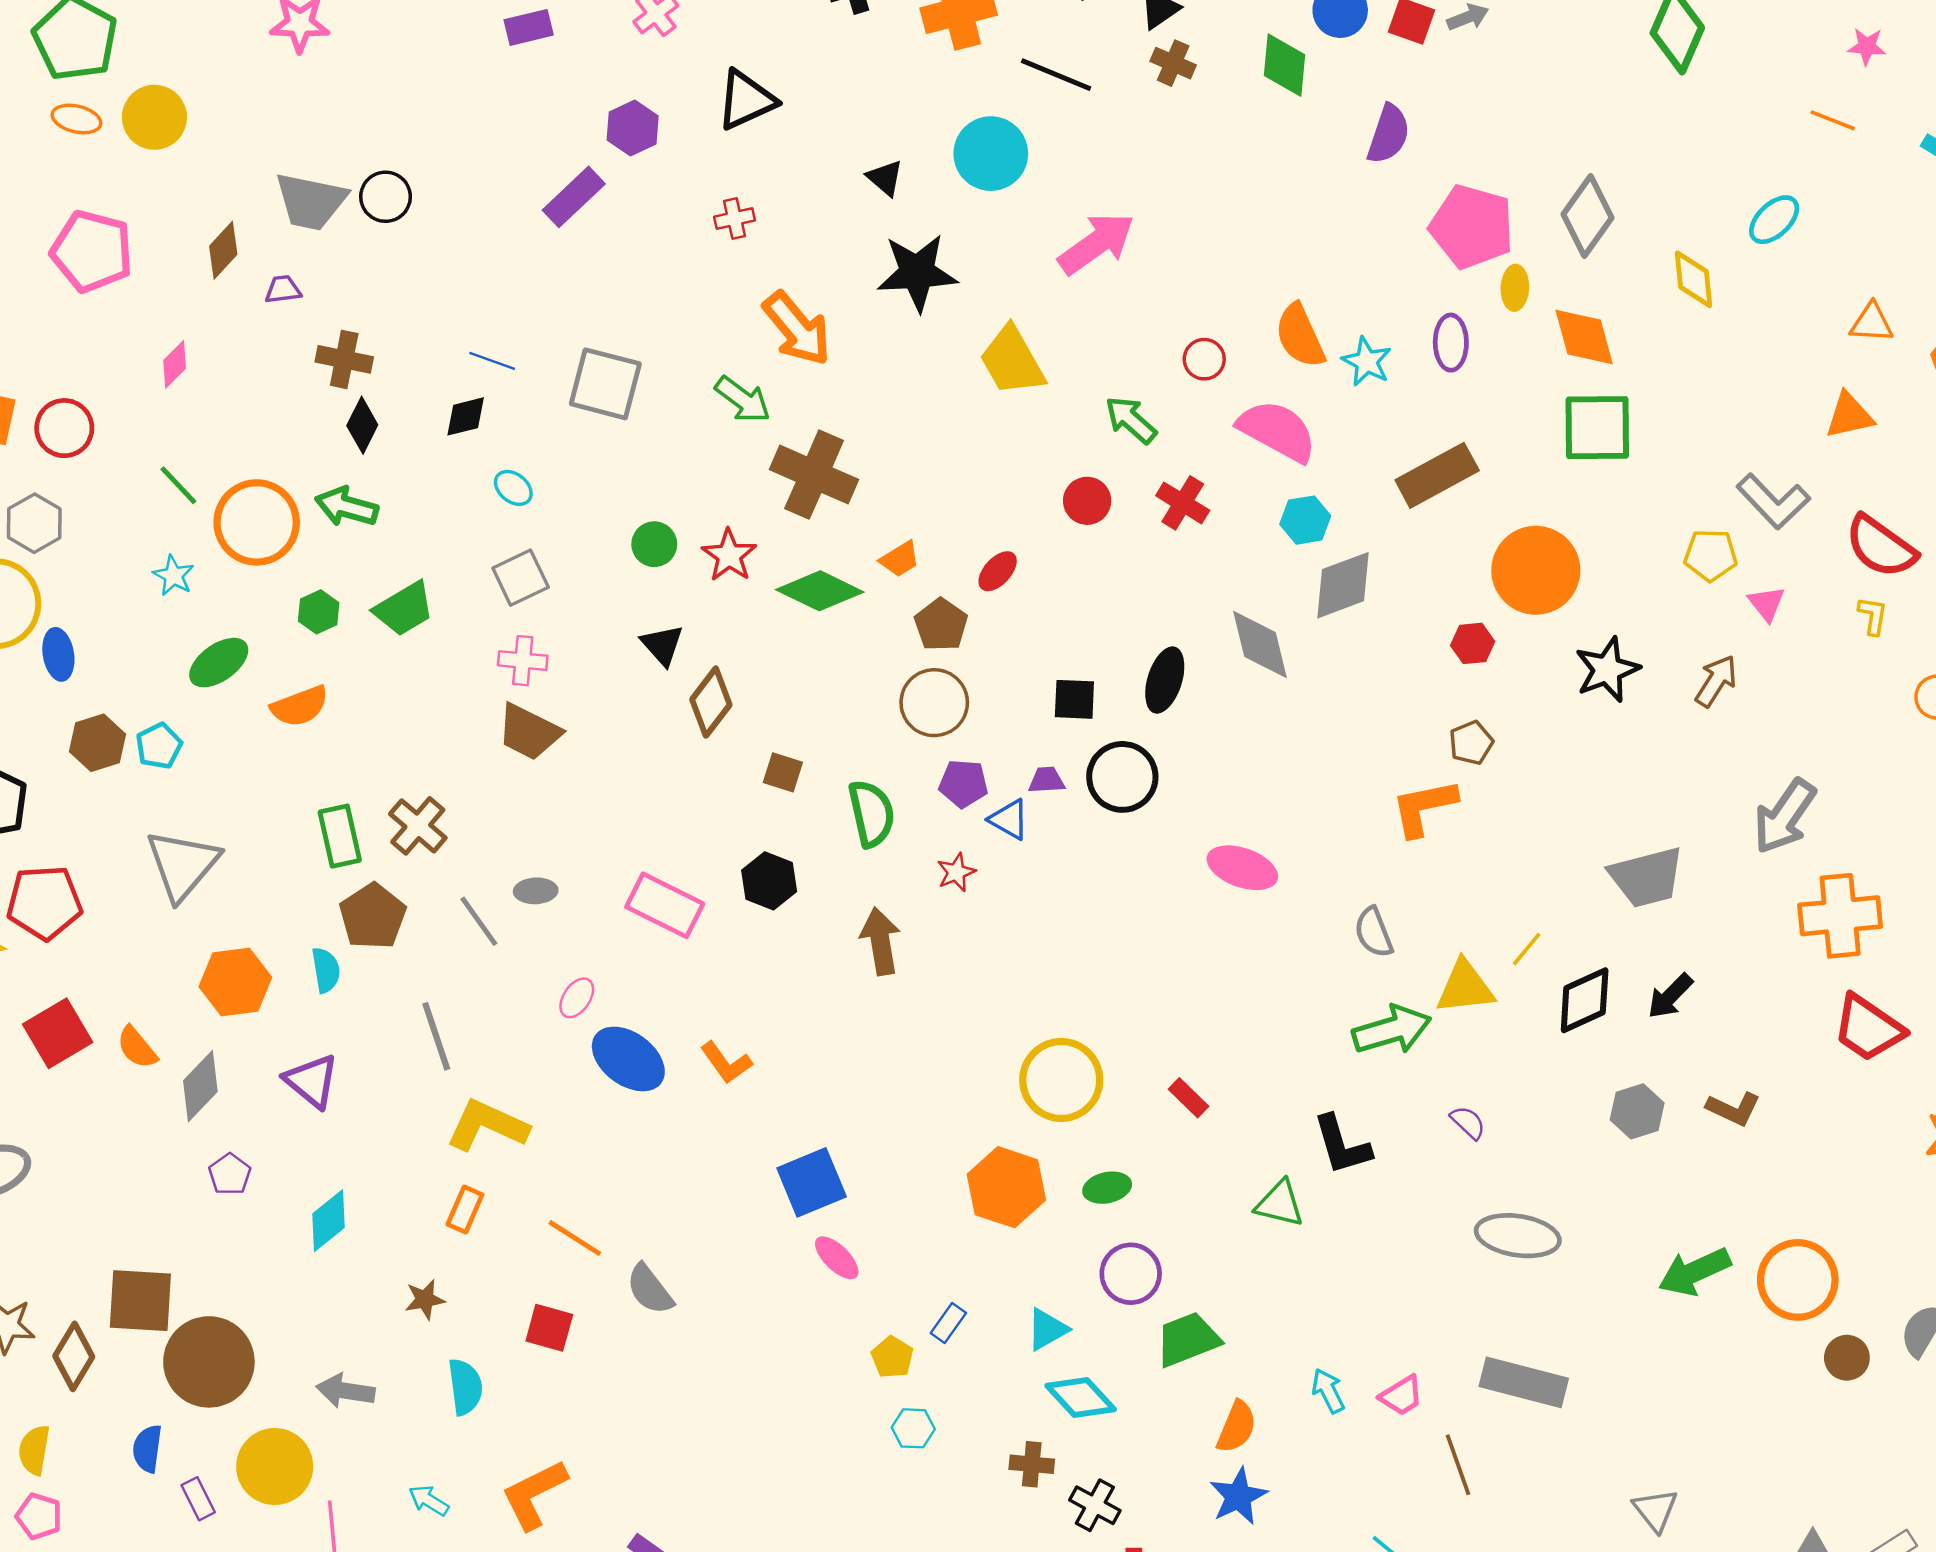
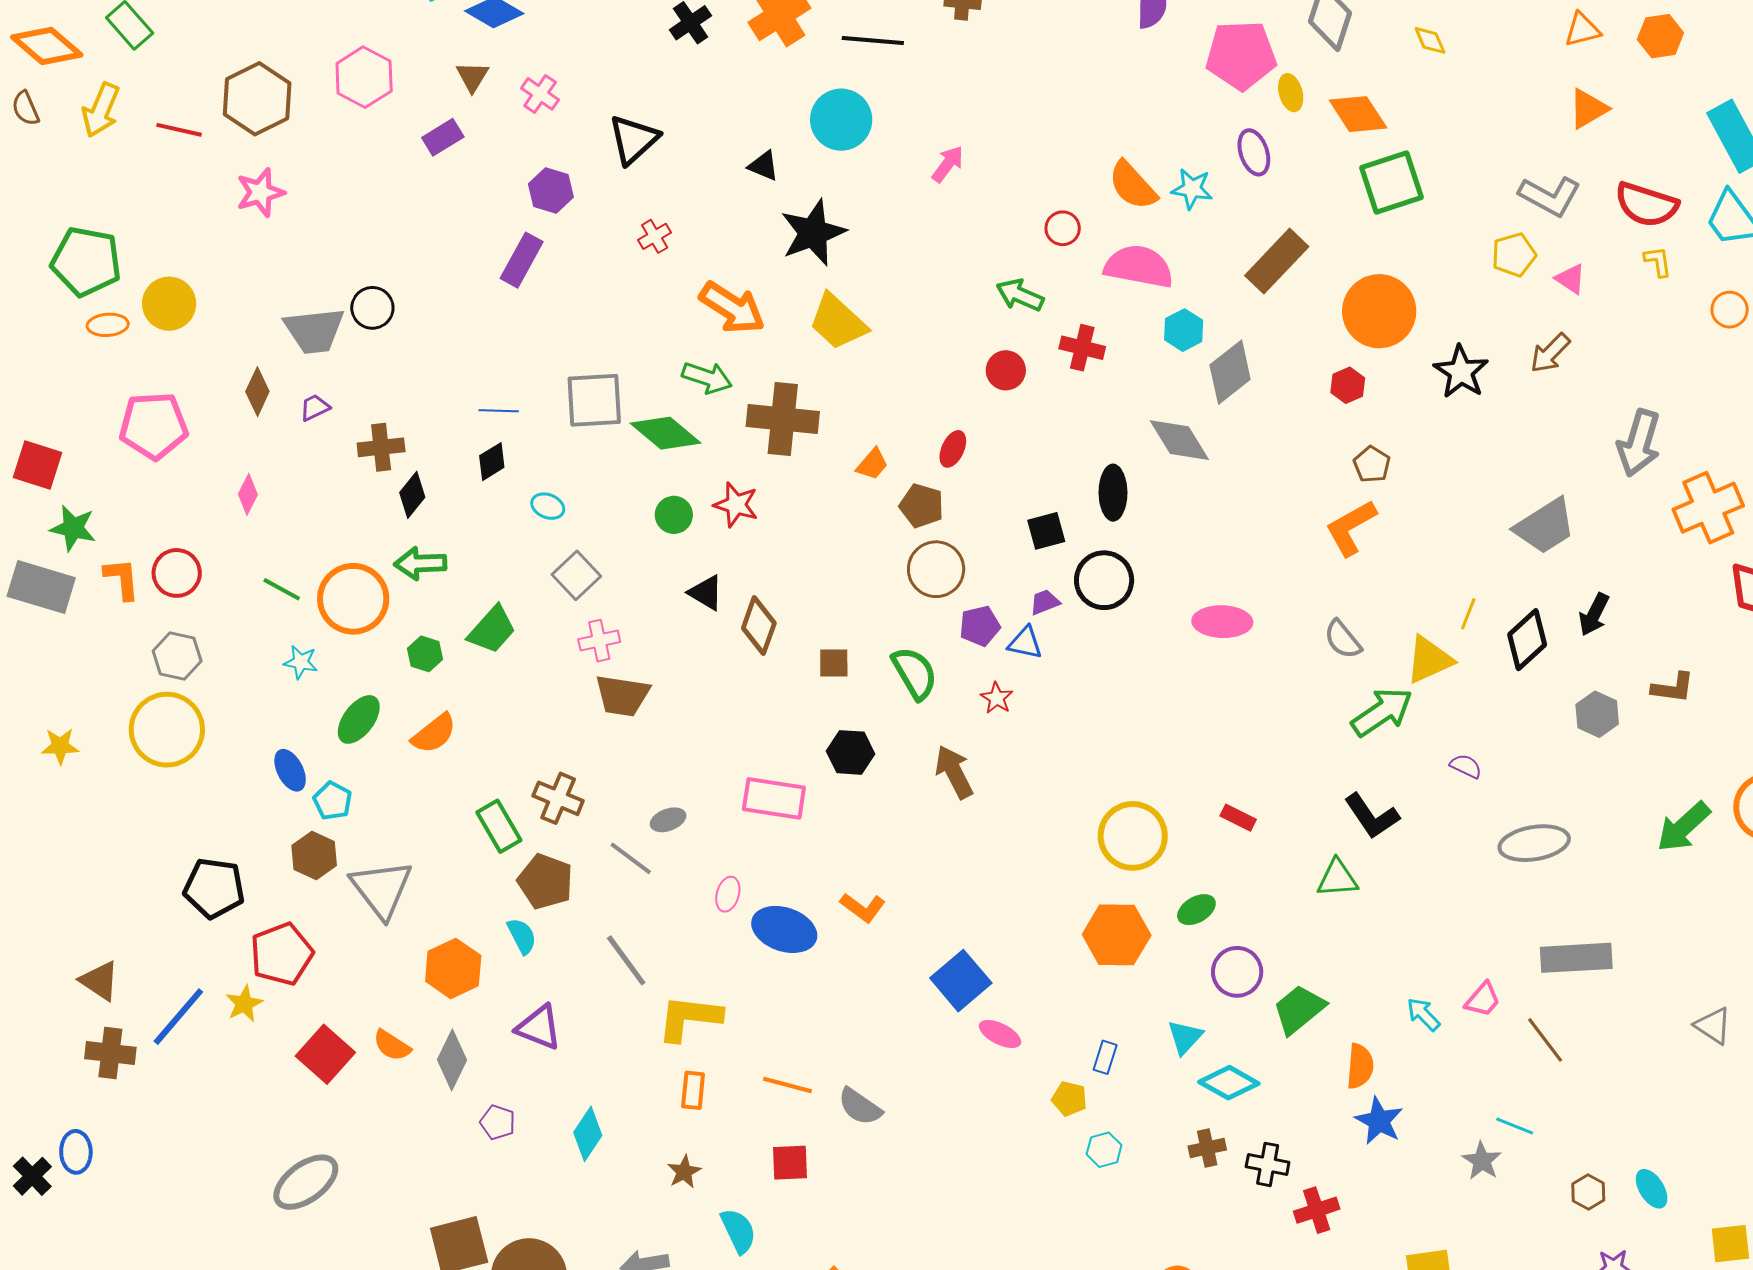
pink arrow: (1096, 243) -> (948, 164), size x0.6
yellow diamond: (1694, 279) -> (1430, 40), size x0.7
yellow trapezoid: (1012, 361) -> (838, 322), moved
black diamond: (362, 425) -> (412, 495), turned 30
green diamond: (820, 591) -> (666, 433), moved, turned 32
blue ellipse: (58, 654) -> (290, 770), moved
brown arrow: (1716, 681) -> (1550, 353), turned -150
brown hexagon: (97, 743) -> (314, 855), moved

